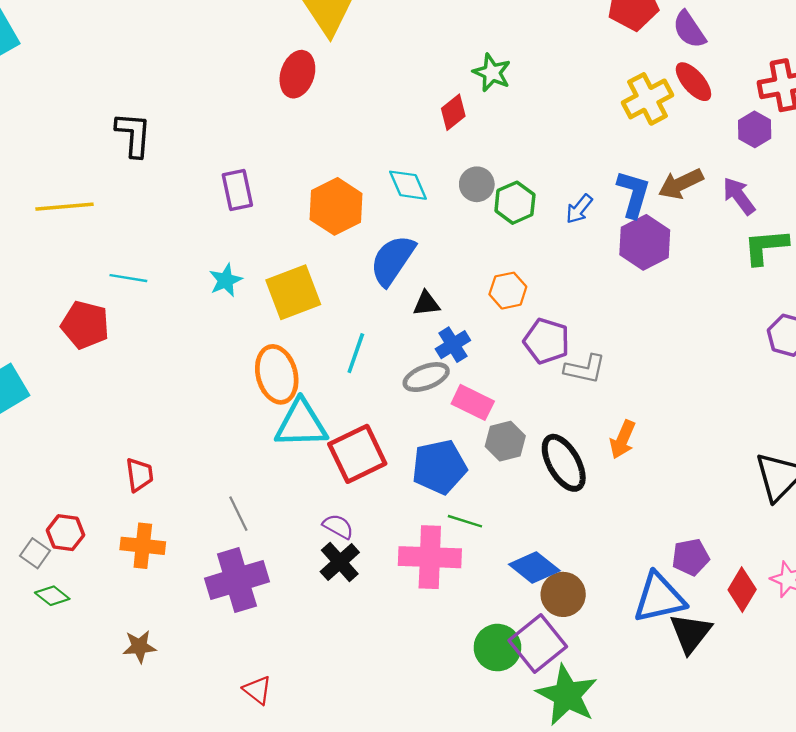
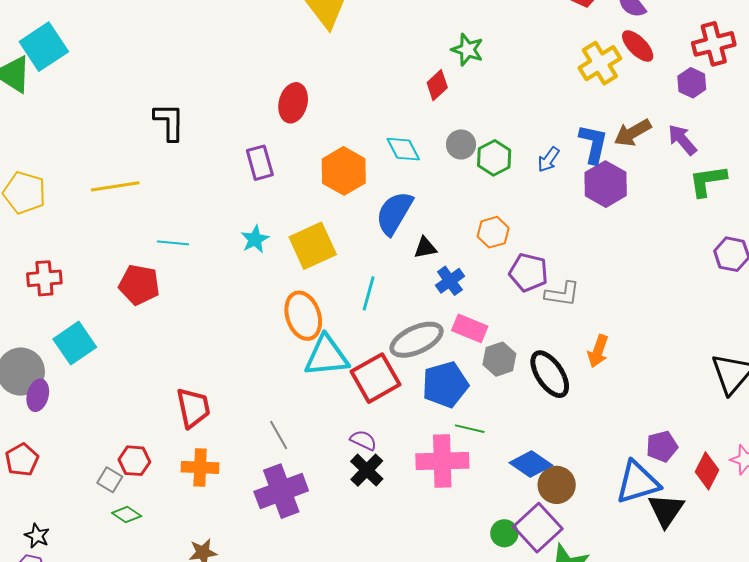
red ellipse: (297, 74) -> (293, 103), moved
gray ellipse: (426, 377) -> (417, 340), moved, size x1.4
red trapezoid: (139, 475) -> (193, 408), size x1.4
green circle: (497, 648) -> (504, 533), size x0.7

